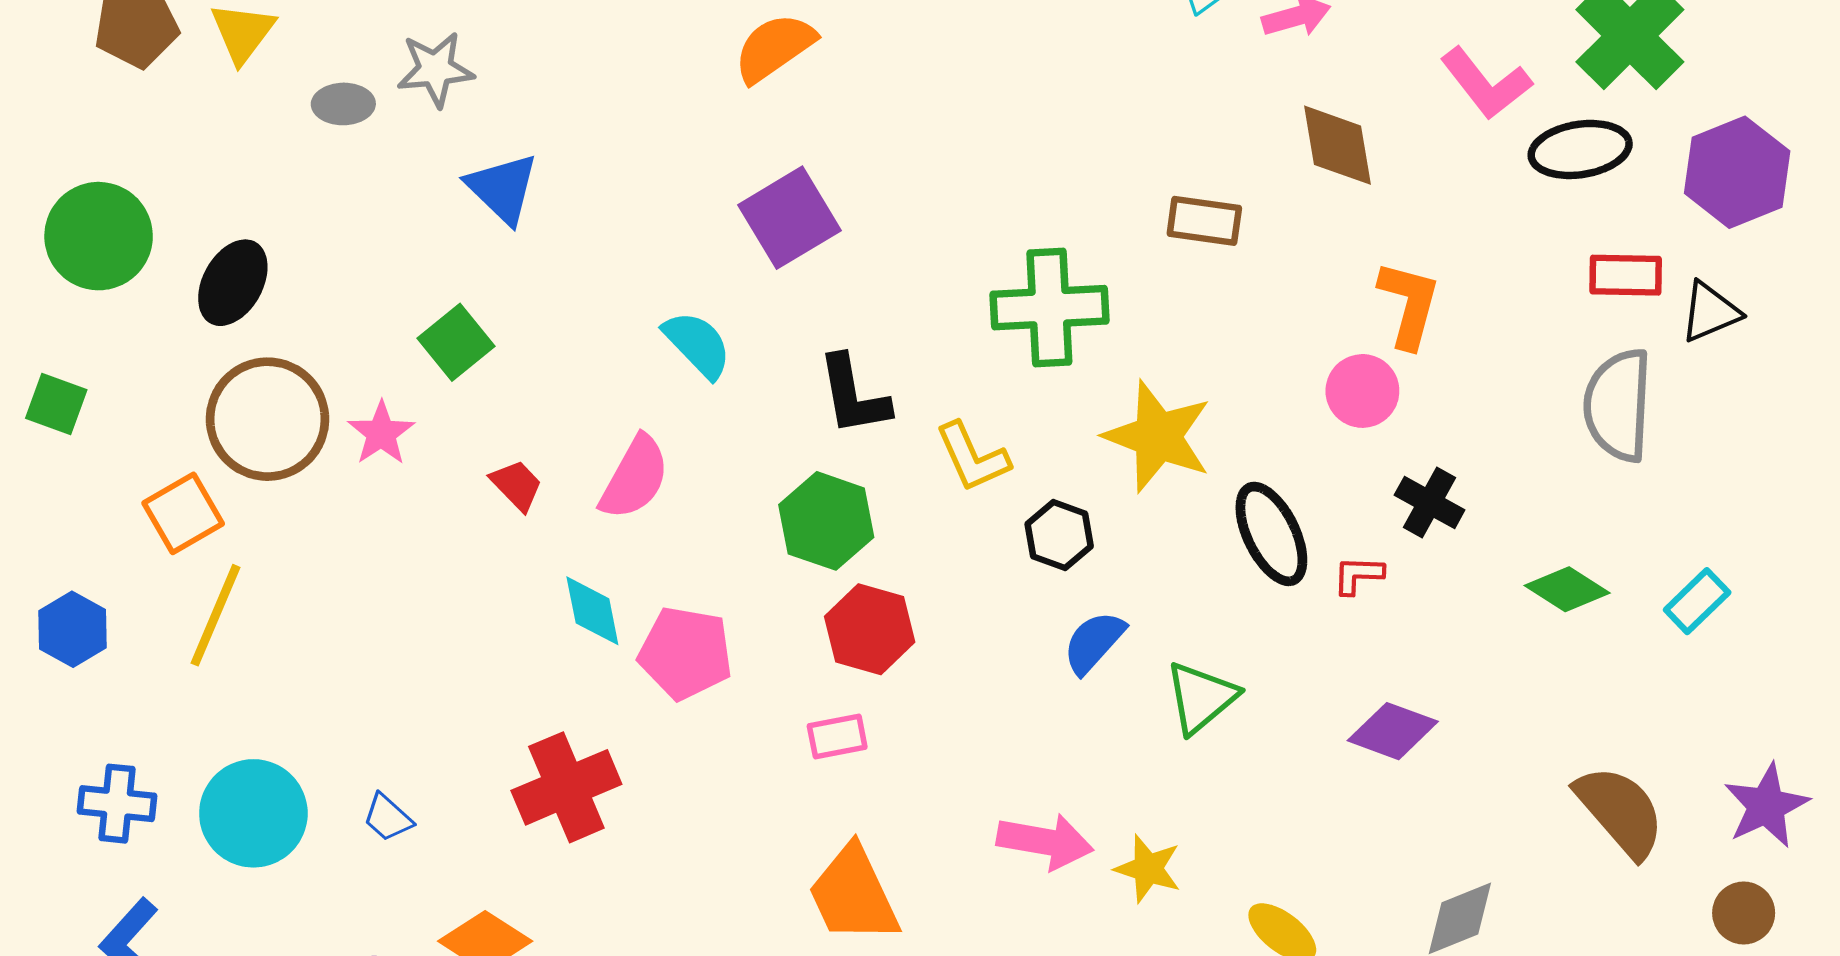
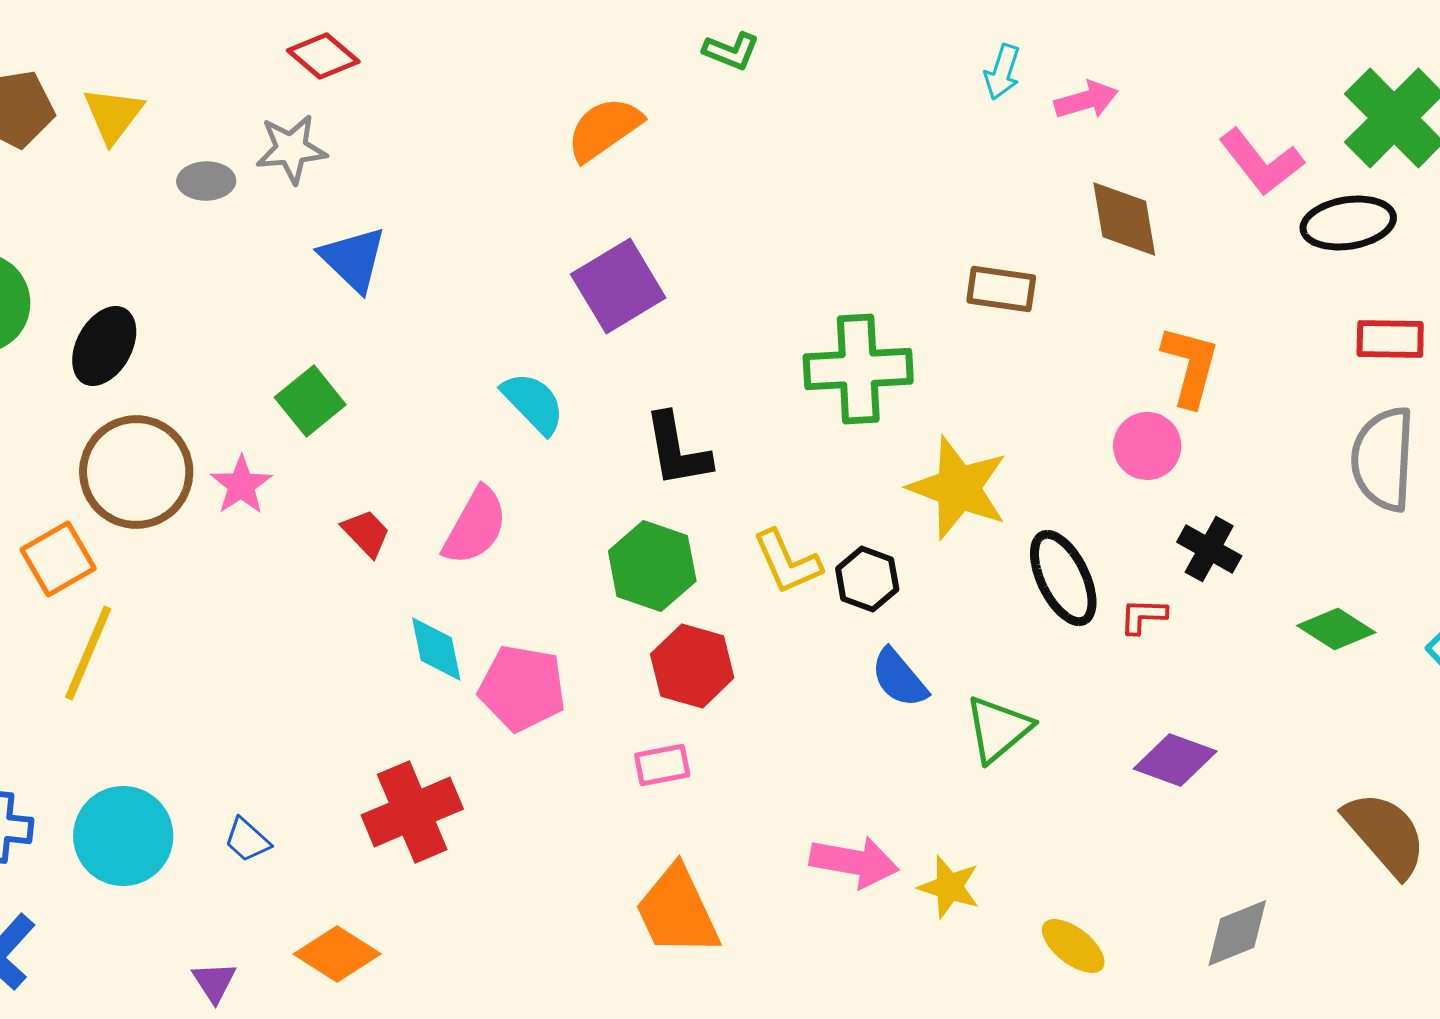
yellow L-shape: (973, 457) -> (787, 562), moved
blue semicircle: (1094, 642) -> (899, 678), turned -82

